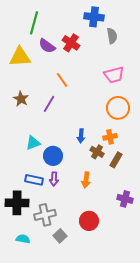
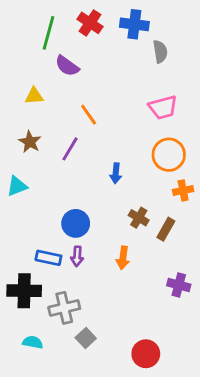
red cross: (71, 43) -> (90, 23), moved
yellow triangle: (20, 57) -> (34, 96), moved, size x0.6
blue arrow: (81, 136) -> (116, 173), moved
orange cross: (110, 137) -> (183, 190), moved
cyan triangle: (33, 143) -> (17, 186), moved
red circle: (89, 221) -> (146, 354), moved

